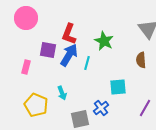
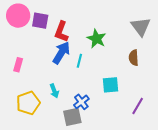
purple square: (48, 50) -> (40, 21), moved
yellow pentagon: (36, 105) -> (28, 103), turned 30
blue cross: (101, 108) -> (81, 102), moved

